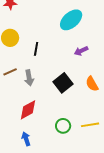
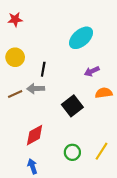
gray arrow: (29, 78) -> (36, 89), moved, turned 98
orange semicircle: (92, 84) -> (104, 93), moved, turned 112
yellow line: (90, 125) -> (102, 151), turned -48

